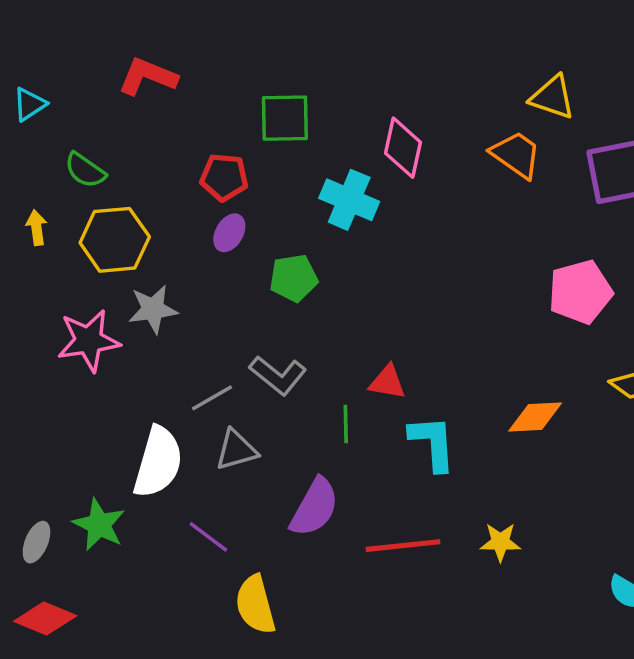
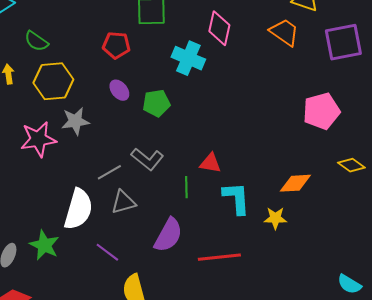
purple ellipse: (229, 233) -> (119, 90), moved, turned -70
yellow star: (500, 542) -> (275, 218), moved

